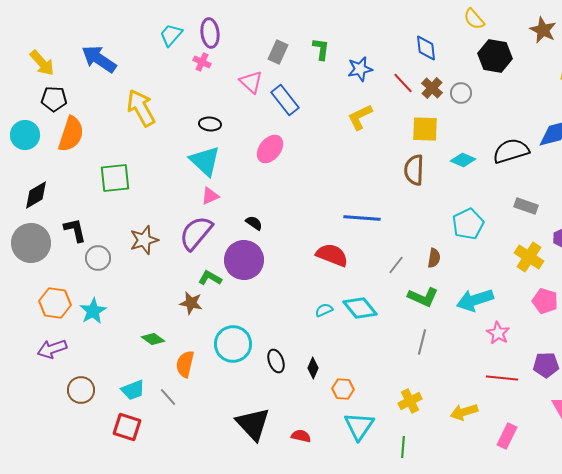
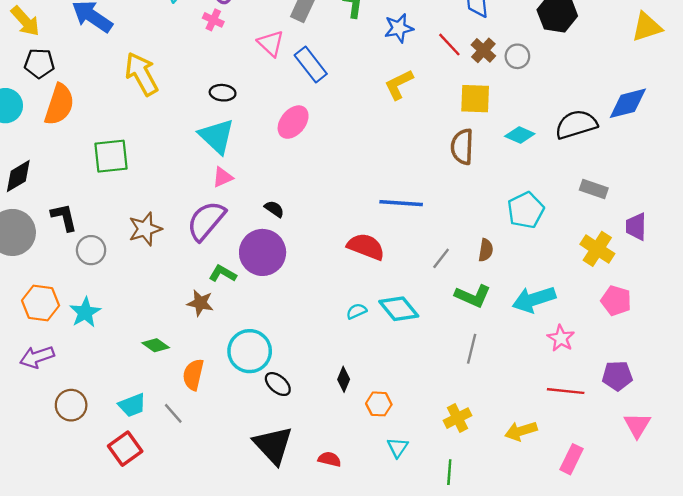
black ellipse: (276, 361) -> (278, 384), moved, turned -30
cyan triangle: (359, 426) -> (398, 447), size x0.6
red square: (127, 427) -> (125, 449), turned 36

